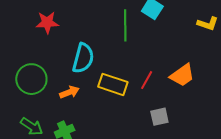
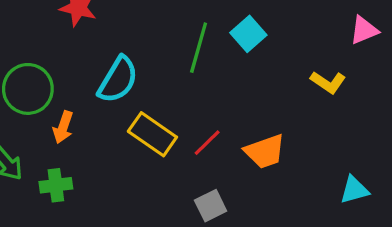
orange arrow: (69, 92) -> (63, 127), moved, turned 114
gray square: (159, 117) -> (211, 206), turned -30

